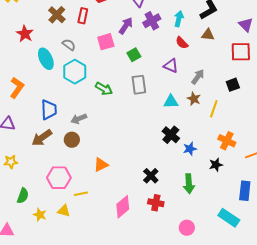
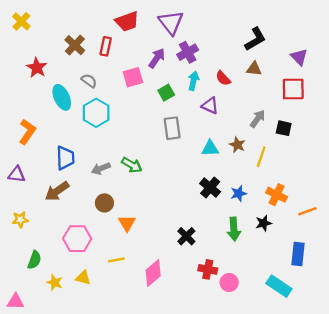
cyan arrow: (179, 19) -> (193, 81), moved
gray arrow: (198, 77) -> (258, 119), moved
black square: (233, 85) -> (284, 128), turned 32
green arrow: (104, 89) -> (132, 165), moved
brown circle: (72, 140) -> (104, 203), moved
blue star: (190, 149) -> (239, 193), moved
orange triangle: (101, 165) -> (127, 223), turned -35
green arrow: (189, 184) -> (234, 229), moved
yellow line: (81, 194) -> (116, 260), moved
red cross: (156, 203) -> (208, 269), moved
pink circle: (187, 228) -> (229, 283), moved

